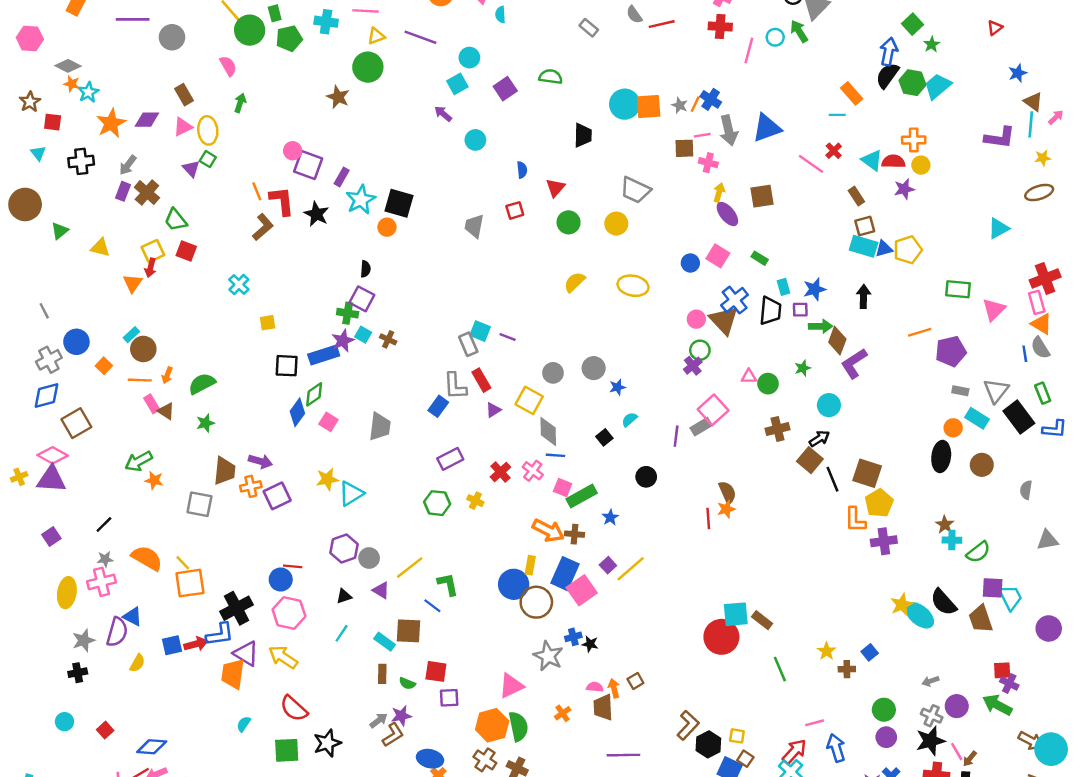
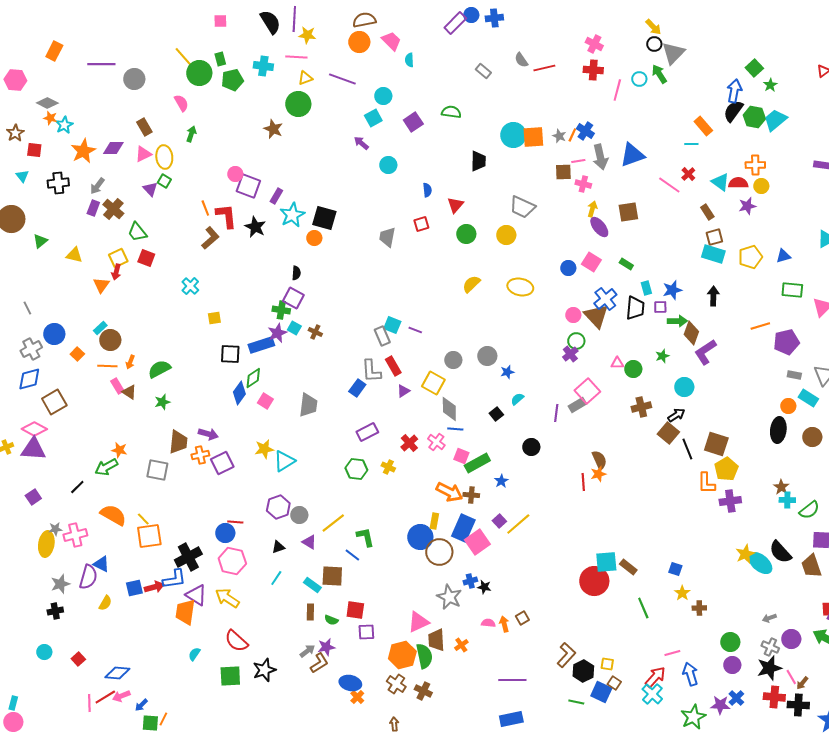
blue triangle: (884, 249) -> (783, 256), moved
green arrow: (139, 461) -> (106, 467), moved
gray star: (105, 559) -> (55, 529), moved
blue square: (870, 652) -> (675, 569), moved, turned -32
brown trapezoid: (603, 707) -> (436, 640), moved

